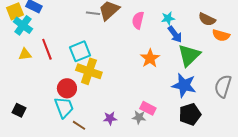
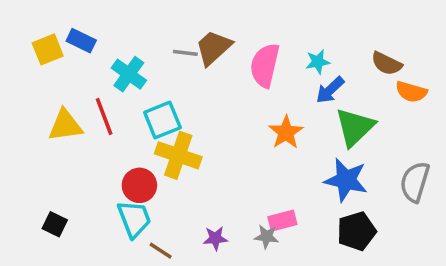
pink semicircle: (138, 20) -> (265, 65), size x1.4
cyan cross: (23, 25) -> (129, 74), moved
blue arrow: (175, 34) -> (330, 90), turned 84
yellow triangle: (25, 54) -> (65, 125), size x1.5
pink rectangle: (148, 108) -> (282, 221), turned -42

